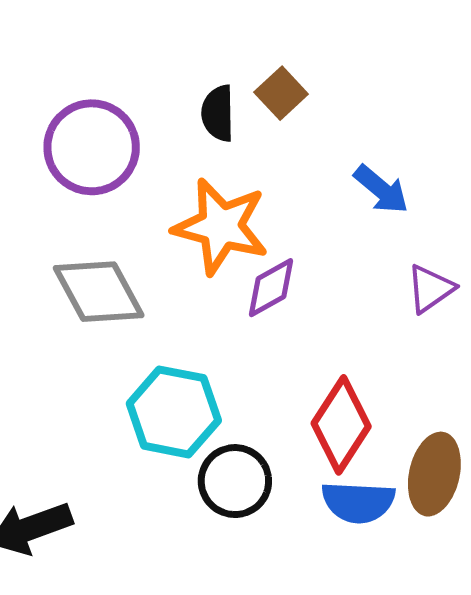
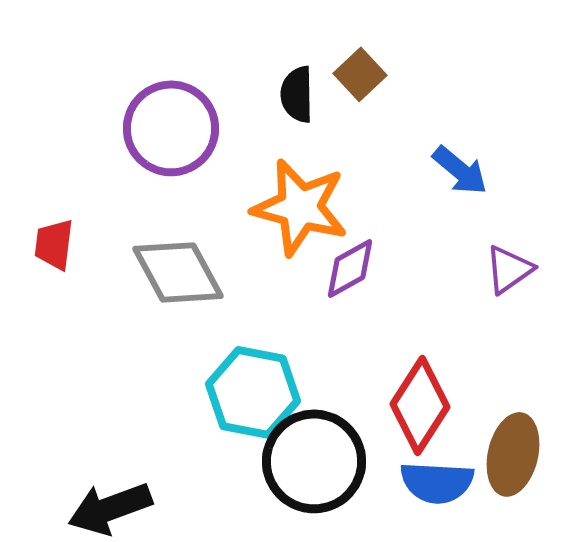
black circle: (235, 481) -> (314, 461), size x1.4

